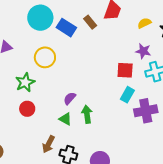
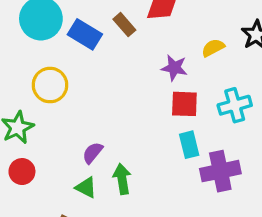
yellow semicircle: (144, 23) -> (213, 48), moved
purple star: (143, 51) -> (174, 68), moved
cyan rectangle: (127, 95) -> (189, 145), turned -42

